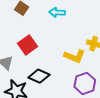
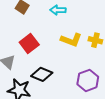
yellow L-shape: (75, 56) -> (71, 40), moved

